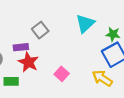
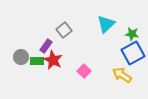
purple rectangle: (21, 47) -> (46, 46), turned -48
green rectangle: (11, 81) -> (37, 61), moved

